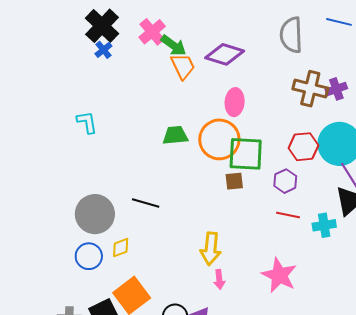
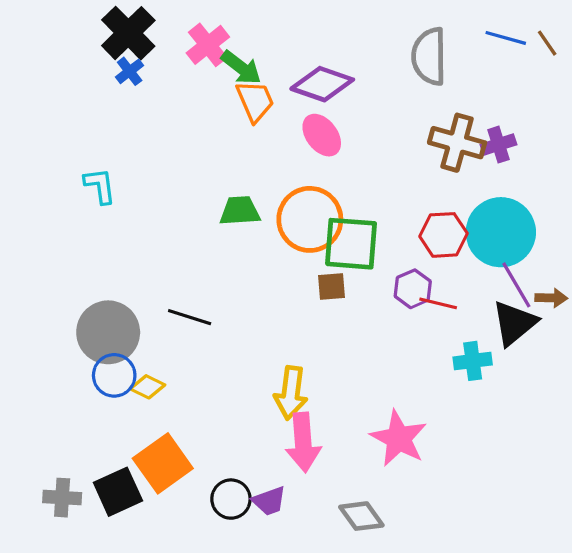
pink ellipse: (235, 102) -> (322, 135), moved, turned -44
red line: (288, 215) -> (438, 303), moved
yellow diamond: (121, 248) -> (148, 387), turned 45
blue circle: (89, 256) -> (114, 375), moved
pink arrow: (219, 279) -> (303, 442), size x1.8

